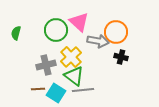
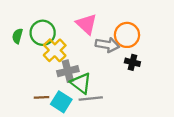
green circle: (56, 30) -> (43, 33), moved
yellow cross: (71, 57) -> (55, 50), moved
gray cross: (46, 65) -> (68, 71), moved

